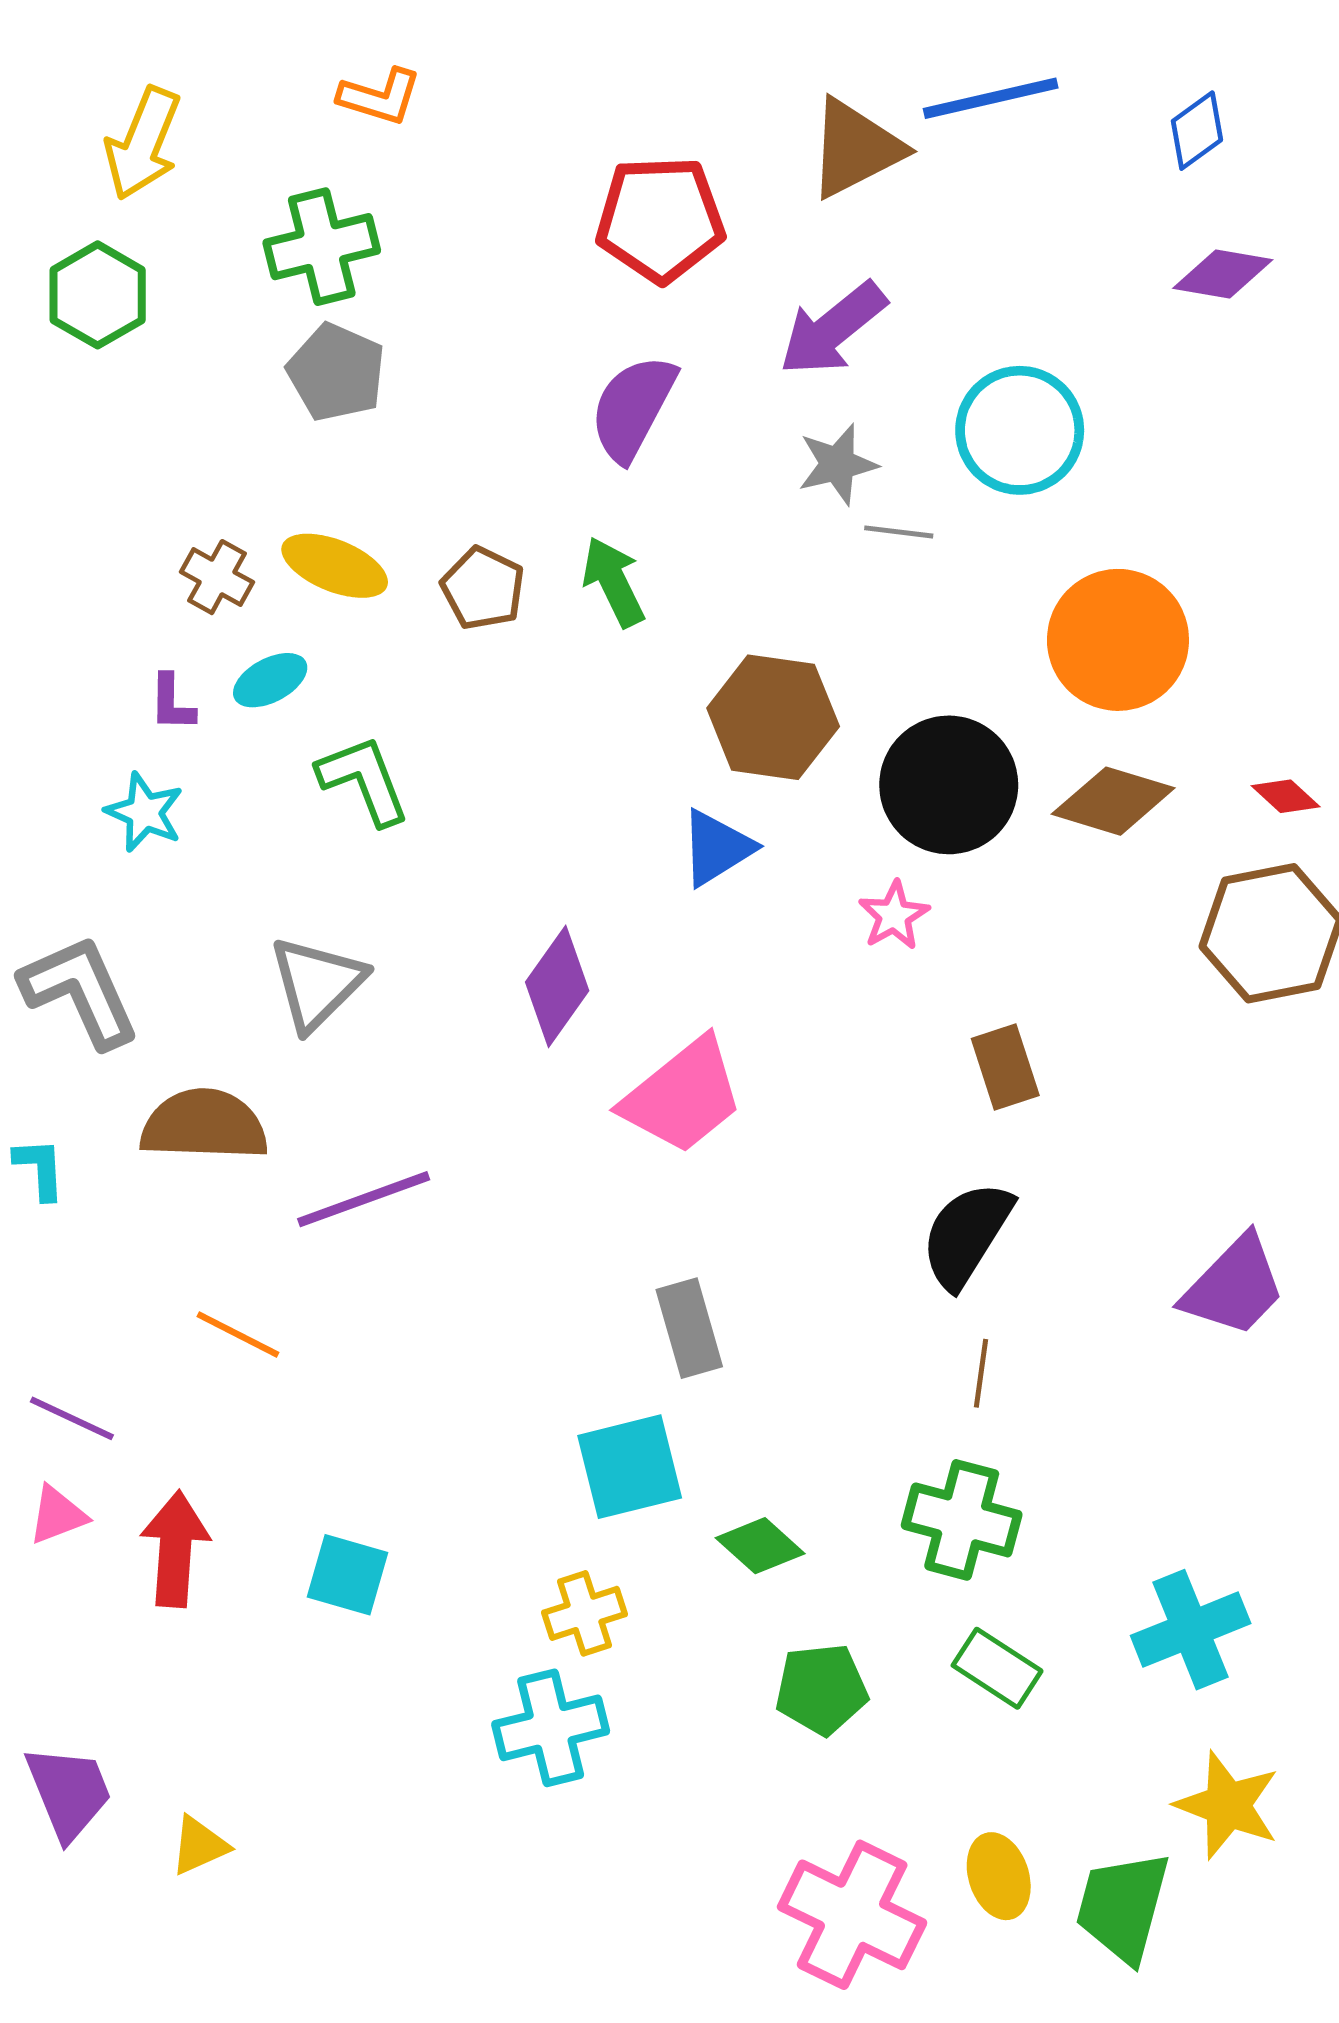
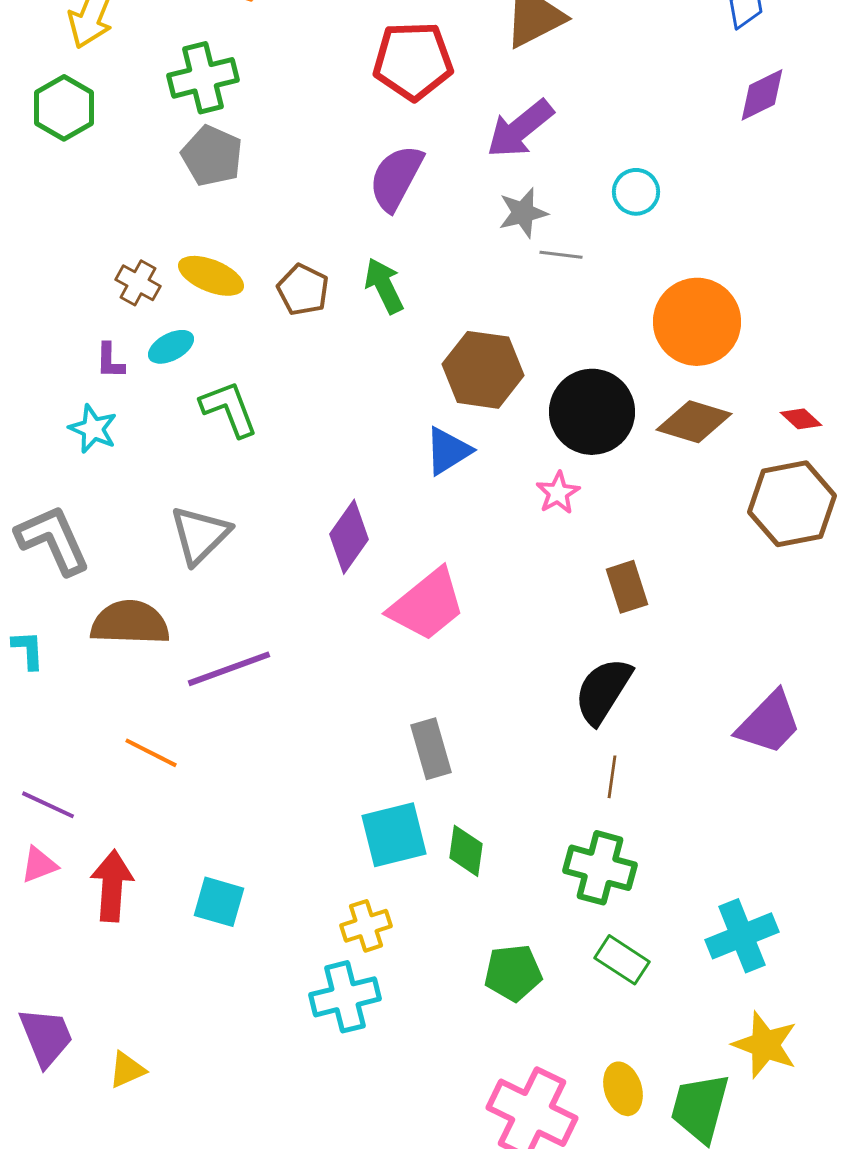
purple diamond: (1223, 274) -> (762, 95), turned -36
cyan circle: (1020, 430) -> (636, 192), size x0.6
green diamond: (760, 1546) -> (466, 851), moved, turned 56

